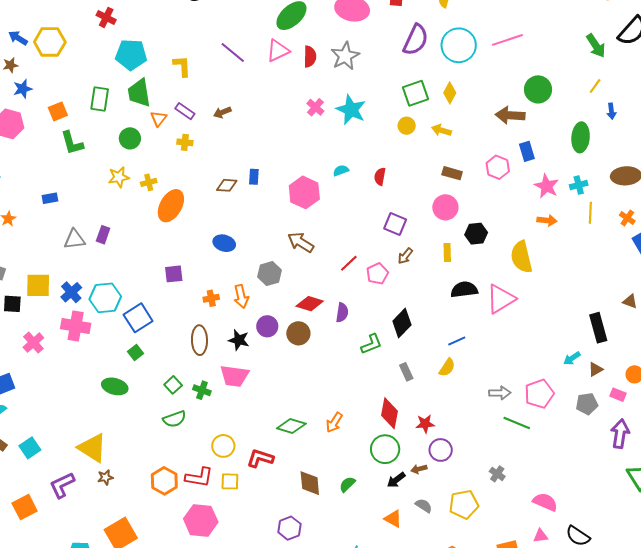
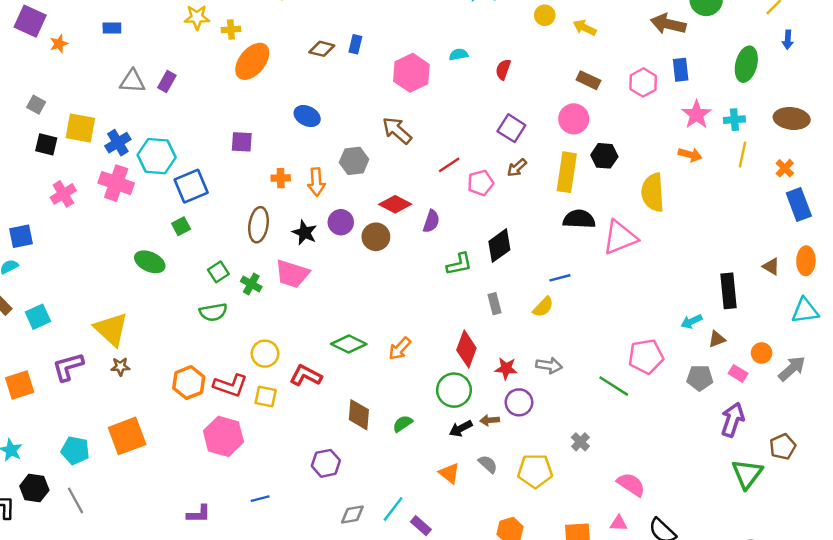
yellow rectangle: (447, 252) -> (567, 172), size x1.8
gray arrow: (500, 393) -> (549, 366), moved

